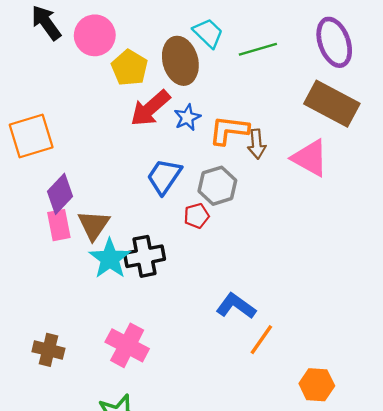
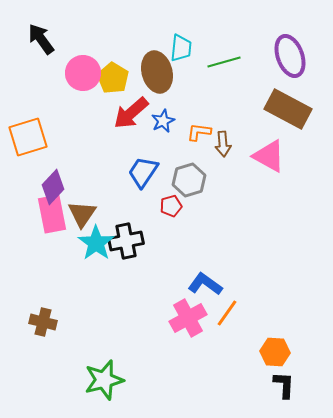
cyan trapezoid: (208, 33) -> (181, 48), turned 52
pink circle: (95, 35) -> (83, 73), moved
orange L-shape: (229, 130) -> (199, 132), size x0.7
pink rectangle: (59, 225) -> (52, 214), size x1.4
pink cross: (127, 345) -> (188, 318), moved, turned 33

